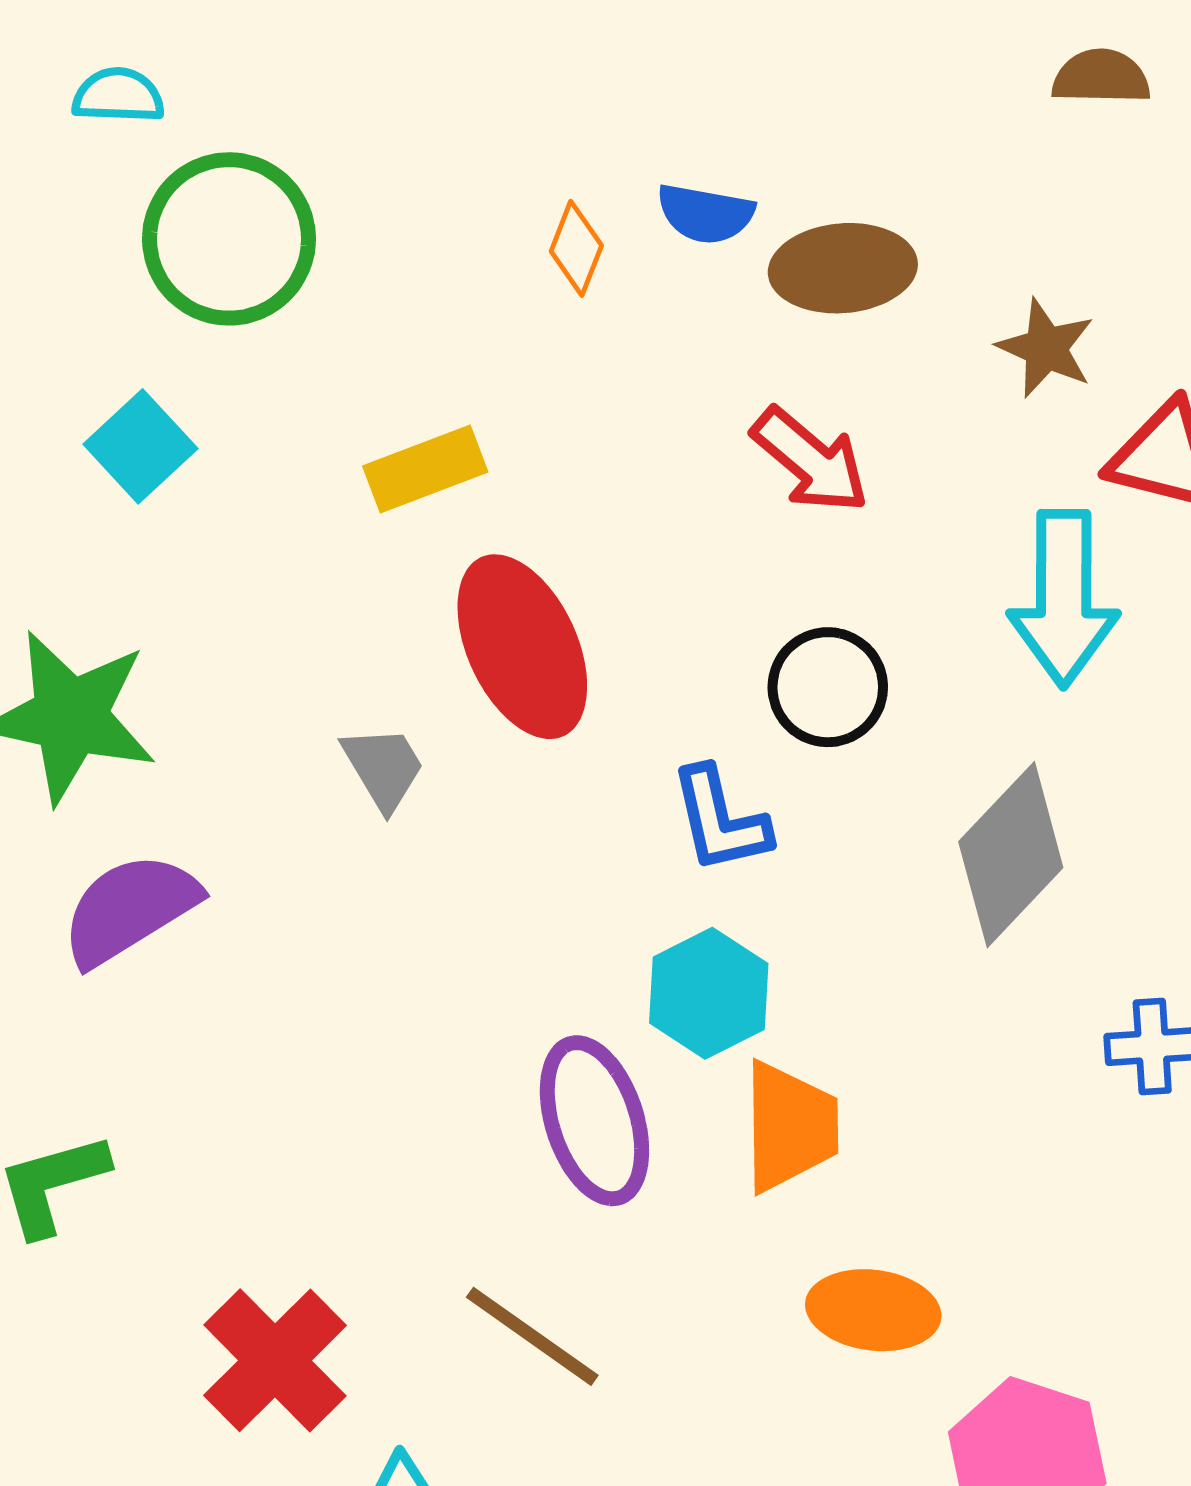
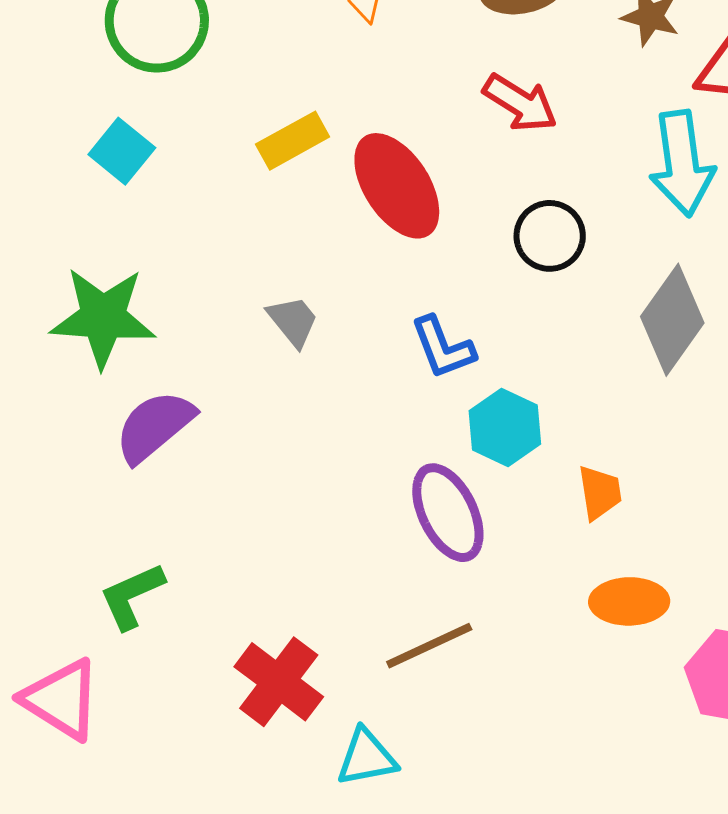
red ellipse: (522, 647) -> (397, 186), moved
blue L-shape: (720, 820) -> (443, 347), moved
orange trapezoid: (790, 1127) -> (600, 493), moved, size x0.7
brown line: (532, 1336) -> (429, 646), turned -52

